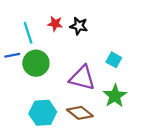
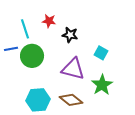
black star: (79, 26) -> (70, 35), moved

